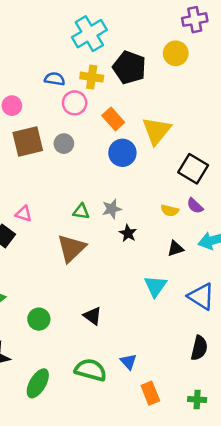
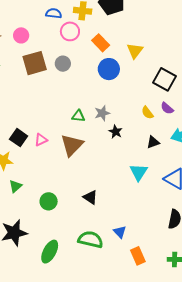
yellow triangle: (157, 131) -> (135, 51), size x0.7
yellow semicircle: (170, 210) -> (147, 113), turned 40
pink triangle: (24, 214) -> (41, 140), moved, turned -40

